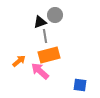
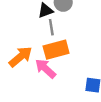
orange arrow: (19, 61) -> (21, 57), size x1.5

